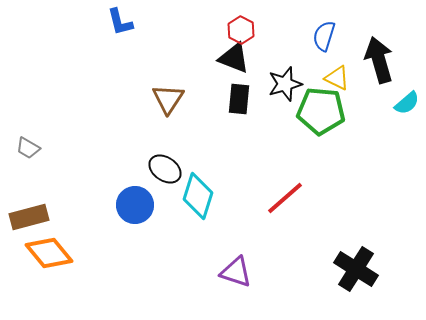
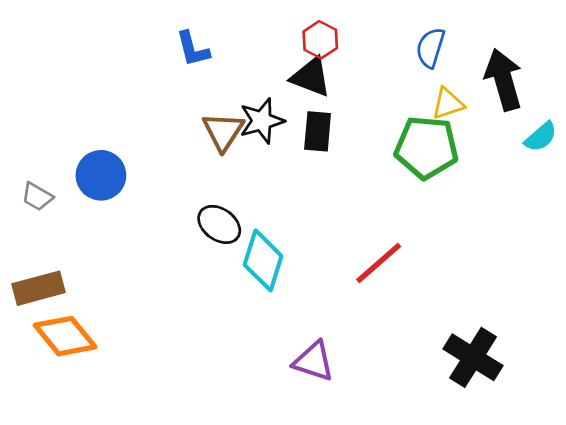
blue L-shape: (120, 22) -> (193, 49), moved
yellow triangle: (337, 78) -> (448, 104), turned -44
black star: (285, 84) -> (262, 121), moved
blue circle: (135, 205) -> (101, 175), moved

